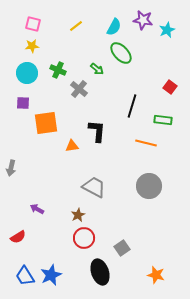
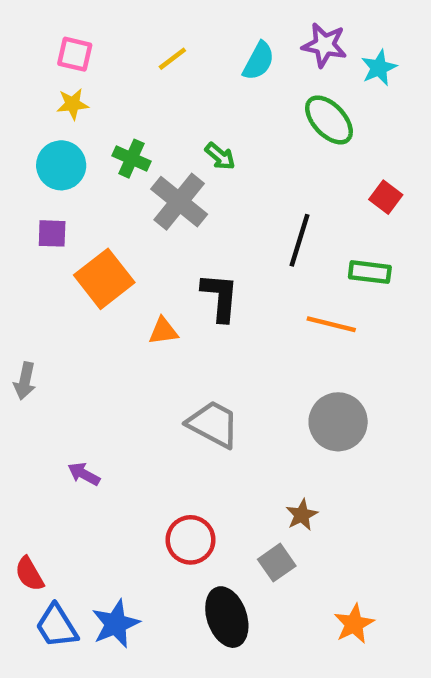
green ellipse: (121, 53) -> (329, 120), moved
gray cross: (79, 89) -> (179, 202), size x1.4
orange square: (46, 123) -> (104, 279), turned -30
brown star: (78, 215) -> (302, 515), moved
red semicircle: (18, 237) -> (29, 574), moved, turned 91
orange star: (156, 275) -> (354, 624), turned 30

